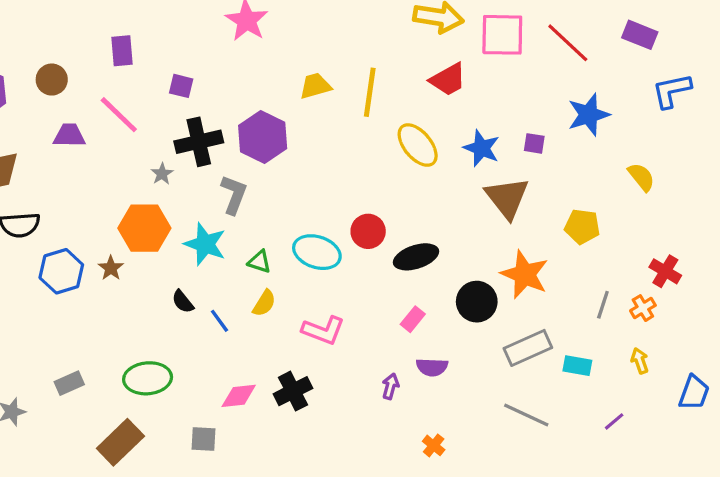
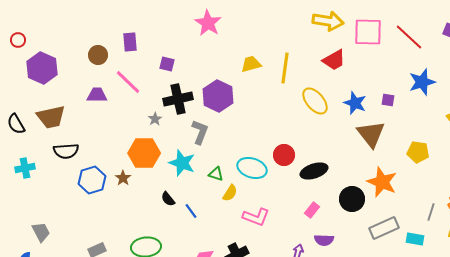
brown circle: (52, 80) -> (98, 55), moved
yellow semicircle: (264, 303) -> (230, 193), moved
gray line: (603, 305) -> (431, 212), moved

